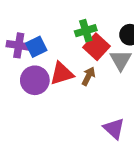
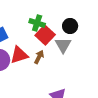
green cross: (86, 31) -> (37, 23), turned 35

